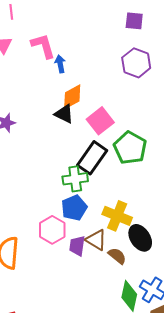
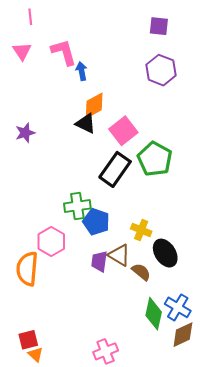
green cross: (75, 179) -> (77, 206), moved
blue pentagon: (74, 208) -> (96, 222), turned -30
yellow cross: (117, 216) -> (141, 230), size x0.7
pink hexagon: (52, 230) -> (51, 242), moved

